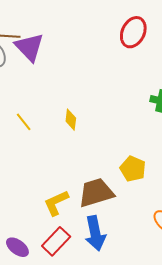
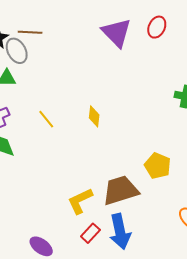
red ellipse: (133, 32) -> (157, 27), size x0.7
purple triangle: (29, 47) -> (117, 33), moved
red rectangle: (56, 241) -> (90, 233), moved, size x0.7

